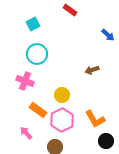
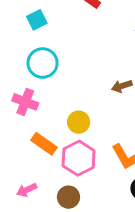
pink arrow: (26, 133) -> (27, 190), moved, turned -72

